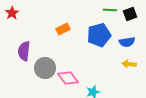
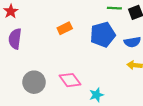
purple semicircle: (24, 51) -> (15, 39), moved
gray circle: (45, 68) -> (34, 82), moved

